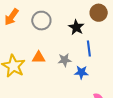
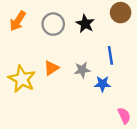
black star: (76, 27) -> (85, 24), moved
orange triangle: (39, 57) -> (51, 68), turned -32

